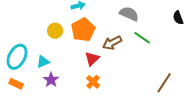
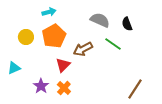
black semicircle: (178, 18) -> (127, 24), moved
purple star: (51, 80) -> (41, 86), moved

